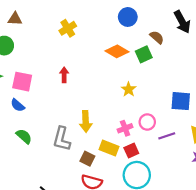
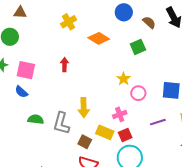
brown semicircle: (157, 37) -> (149, 22), moved
orange diamond: (117, 51) -> (99, 38), moved
pink circle: (147, 122) -> (138, 93), moved
green semicircle: (24, 136) -> (36, 119), moved, turned -35

